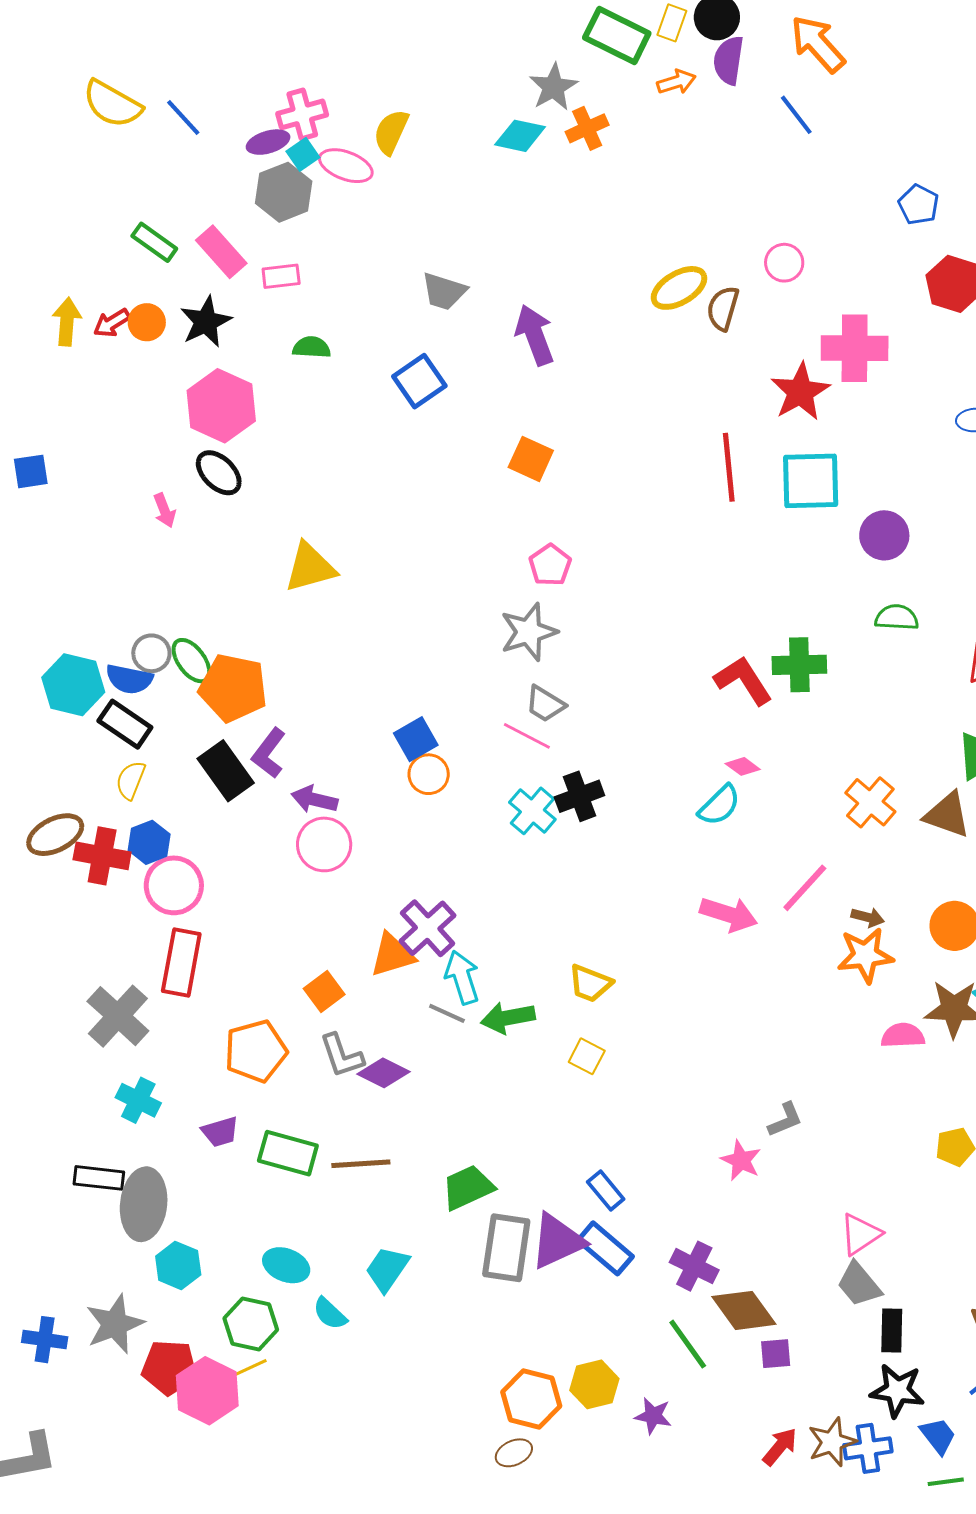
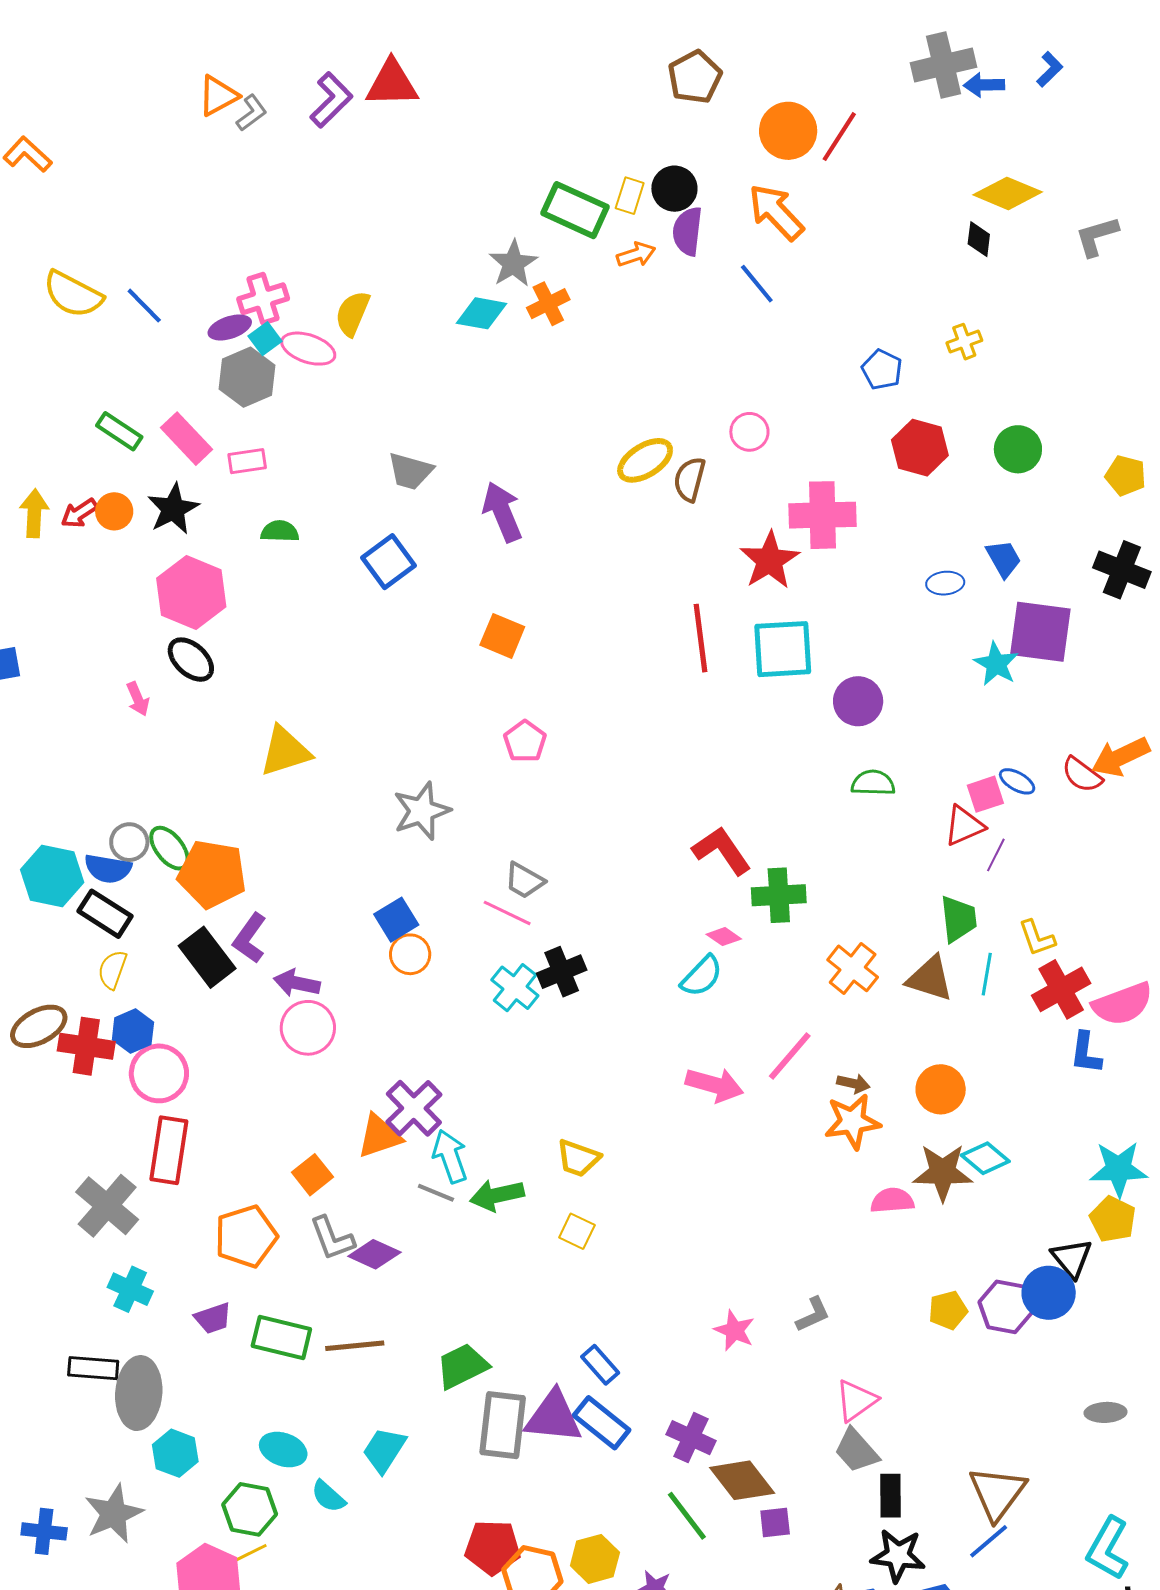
gray star: (529, 632) -> (422, 811), moved
green cross: (799, 665) -> (779, 895), moved
gray L-shape: (785, 1120) -> (813, 1315), moved
purple triangle: (557, 1241) -> (553, 1417), turned 32
red pentagon: (169, 1367) -> (493, 1547), moved

